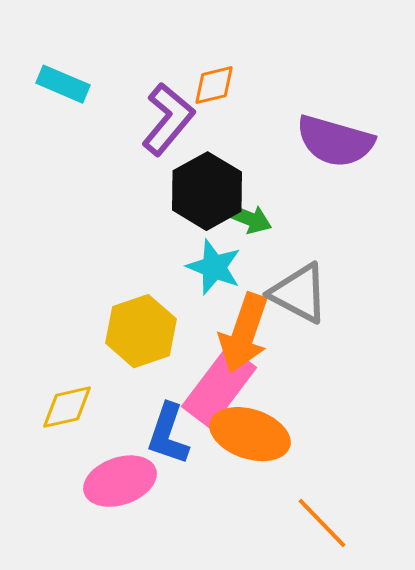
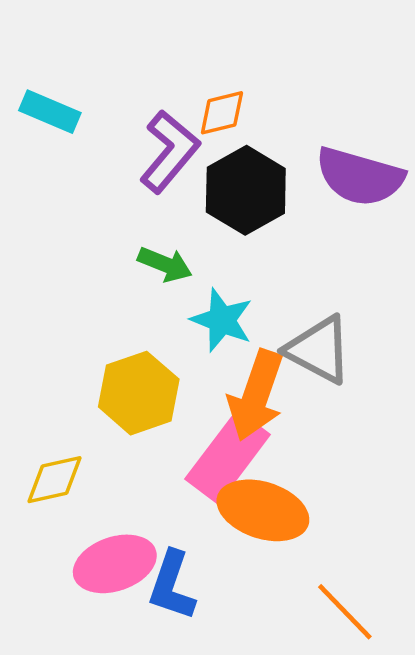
black hexagon: (207, 191) -> (246, 190), moved
green arrow: (248, 218) -> (165, 264), moved
blue L-shape: (168, 434) -> (172, 586), moved

